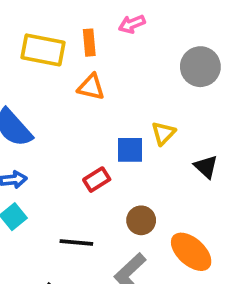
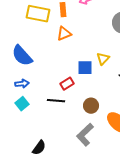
orange triangle: (91, 87) -> (64, 34), turned -35
black line: (76, 243) -> (56, 101), moved

